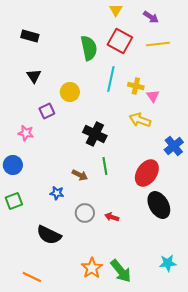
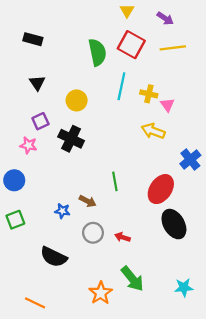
purple square: (47, 111) -> (40, 121), moved
black cross: (95, 134) -> (71, 139), moved
brown arrow: (80, 175) -> (88, 201), moved
green arrow: (121, 271) -> (132, 279), moved

